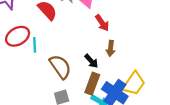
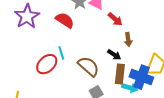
red ellipse: (18, 36) -> (47, 64), moved

